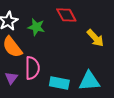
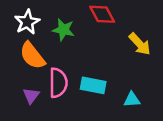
cyan triangle: (89, 81) -> (132, 100), size x0.6
cyan rectangle: (59, 83) -> (93, 85), moved

